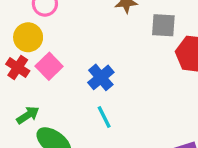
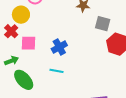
pink square: (49, 66) -> (29, 43), moved, turned 35
cyan line: (104, 117) -> (56, 71), turned -64

